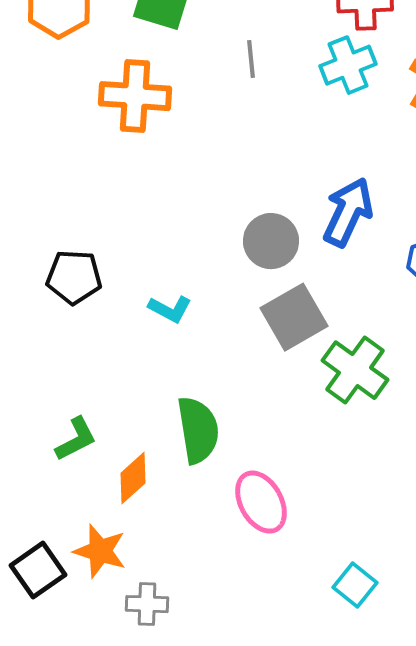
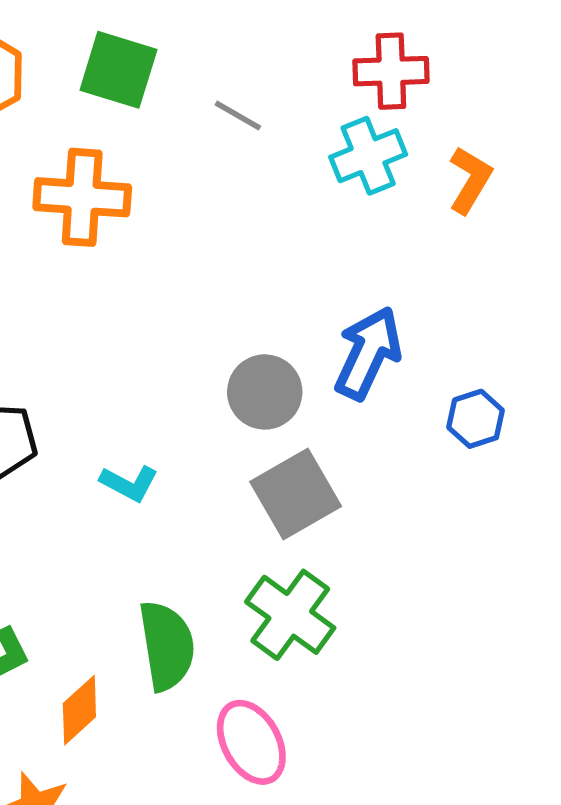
gray line: (251, 59) -> (238, 115), moved, turned -54
green cross: (355, 370) -> (290, 615), moved

